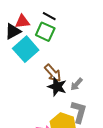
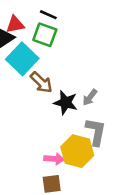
brown arrow: (53, 73) -> (41, 82), moved

